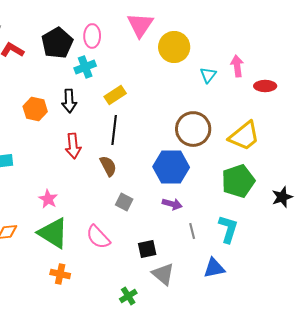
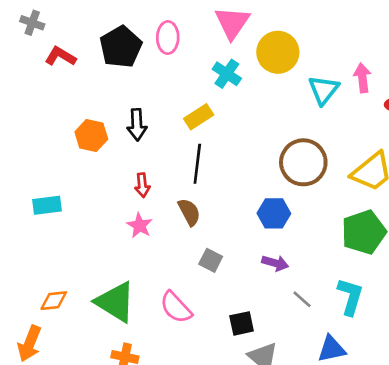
cyan cross: (85, 67) -> (227, 74), moved, turned -35
cyan triangle: (208, 75) -> (323, 90), size x1.4
red arrow: (73, 146) -> (142, 185), size x0.7
blue hexagon: (171, 167) -> (274, 213), size x0.7
pink star: (48, 199) -> (140, 225), moved
gray line: (192, 231) -> (302, 299), turned -35

